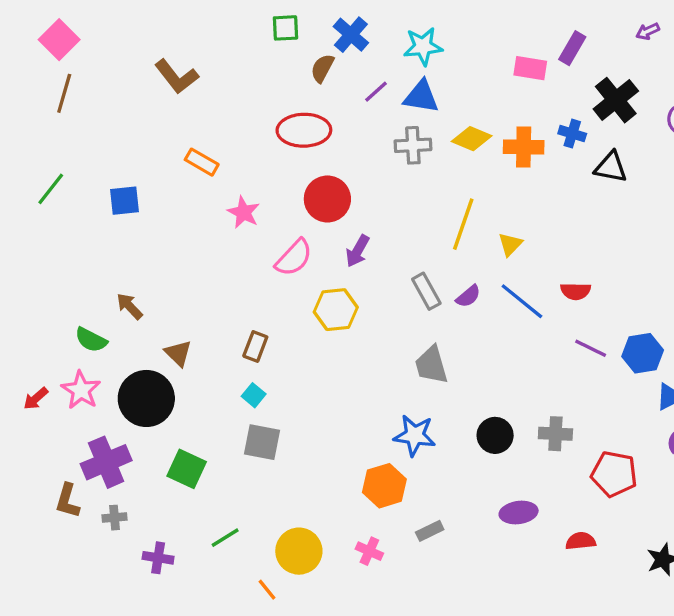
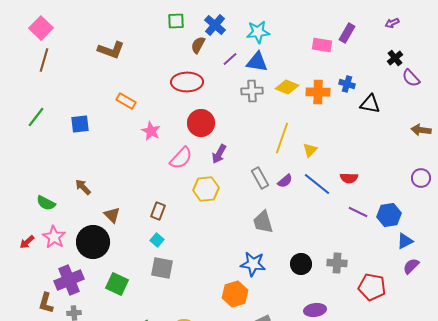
brown L-shape: (177, 77) -> (111, 50), turned -32
black cross: (616, 100) -> (395, 58), moved, size x0.6
green semicircle: (91, 340) -> (46, 203), moved

